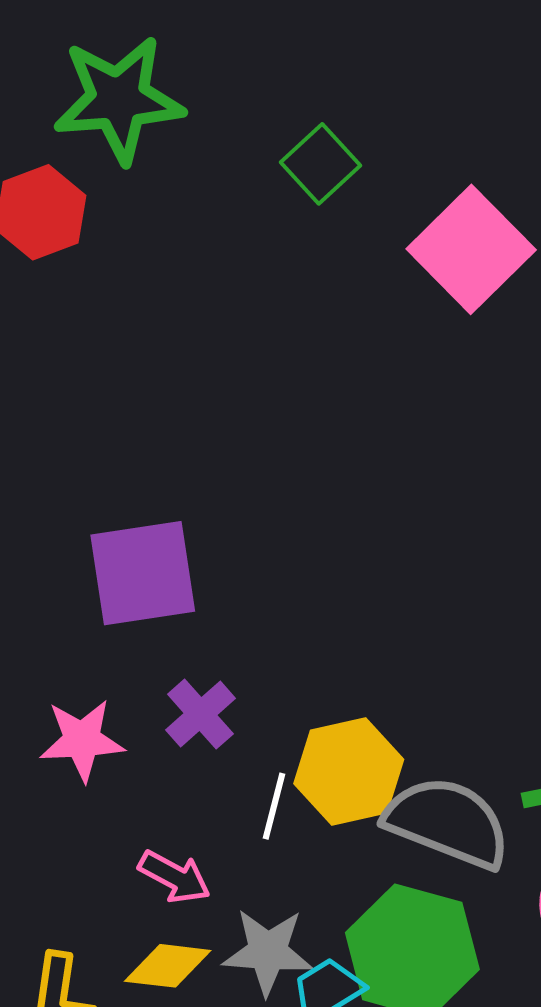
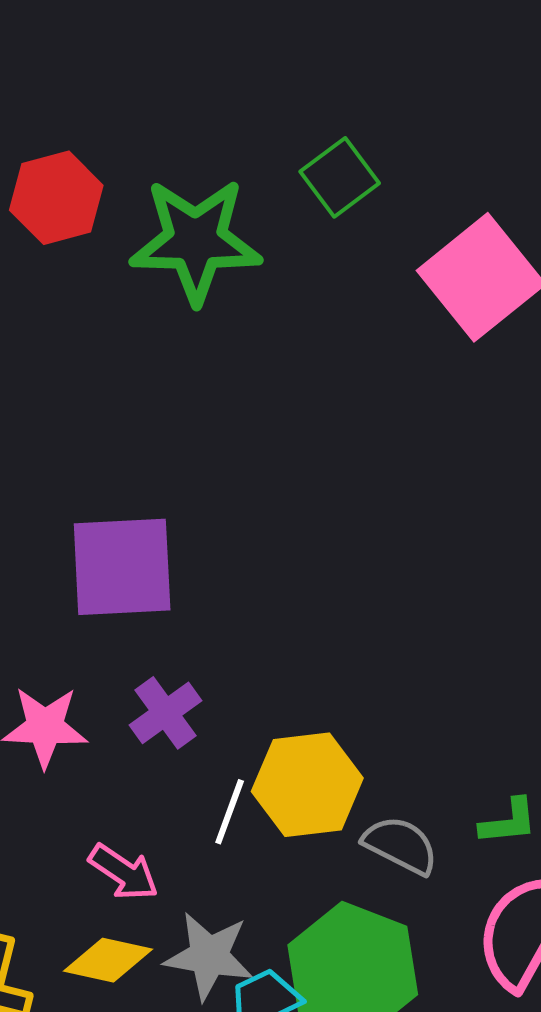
green star: (119, 99) -> (196, 241), moved
gray semicircle: (447, 822) -> (401, 845), size x0.6

